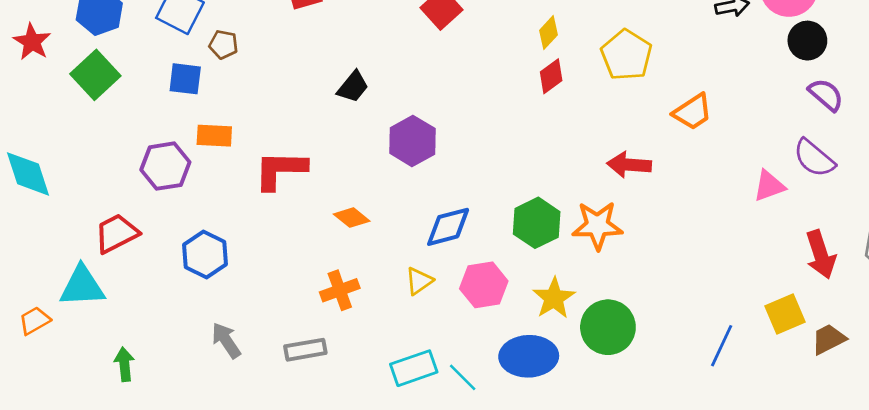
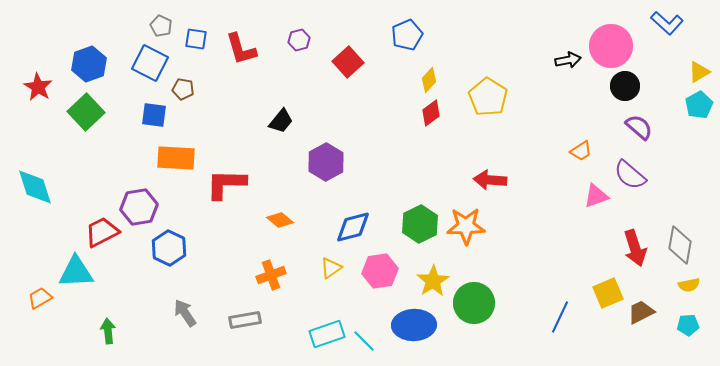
orange trapezoid: (692, 112) -> (581, 151), moved, size x0.7
orange rectangle: (214, 136) -> (176, 158), size x1.4
purple hexagon: (165, 166) -> (139, 207), moved

